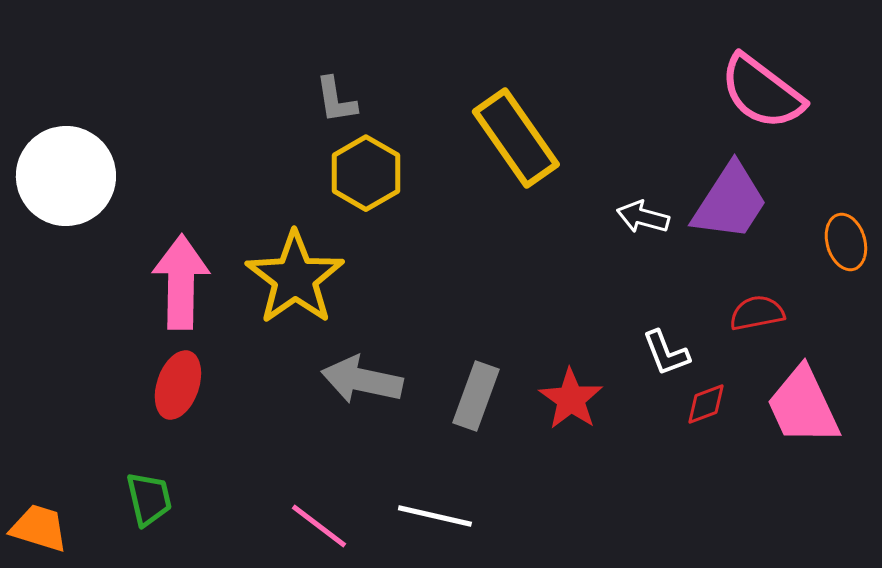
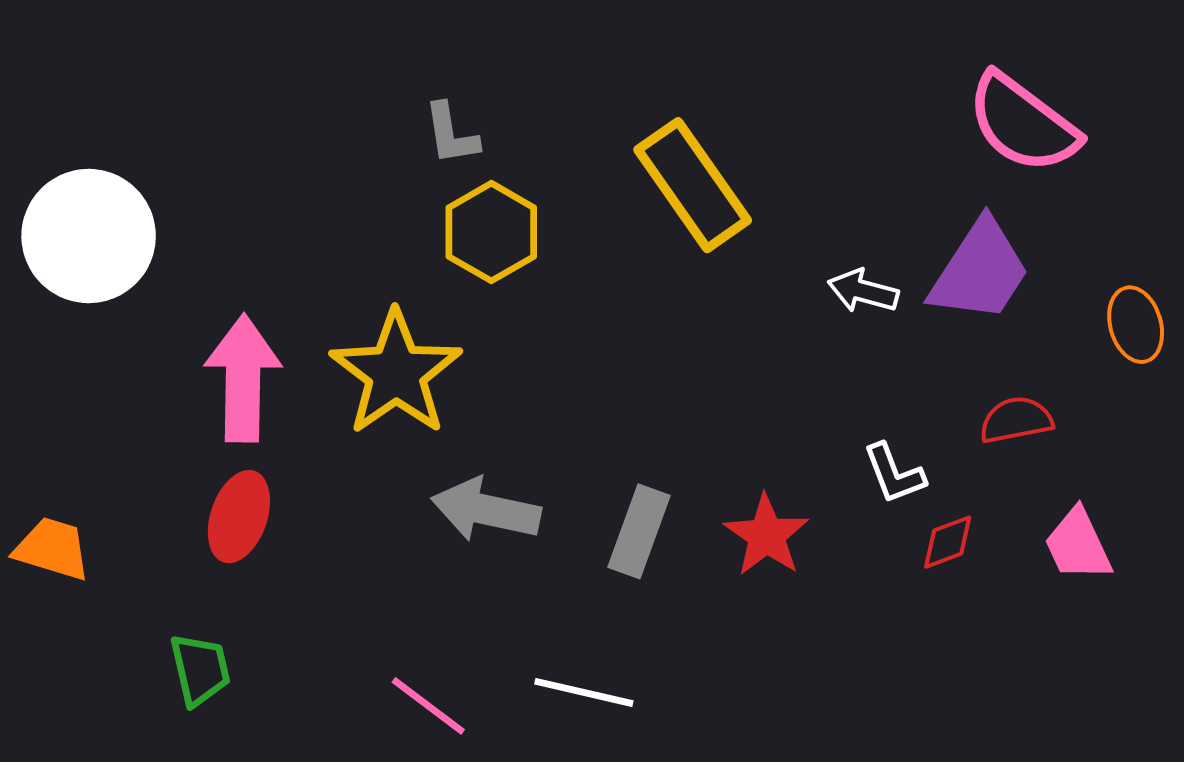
pink trapezoid: (803, 406) -> (1078, 545), size x0.7
orange trapezoid: (39, 528) -> (52, 549), moved

